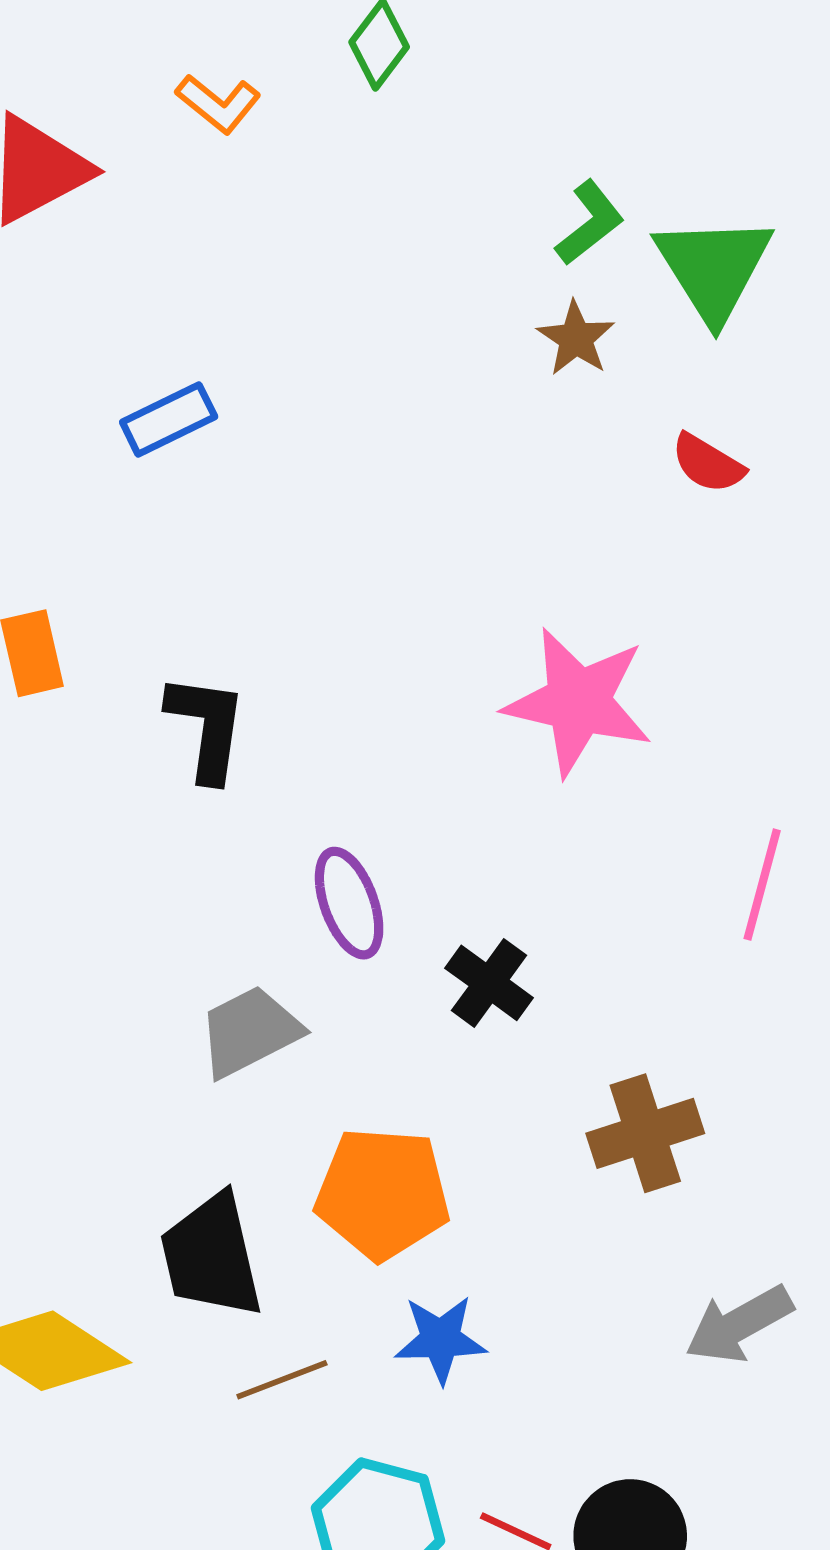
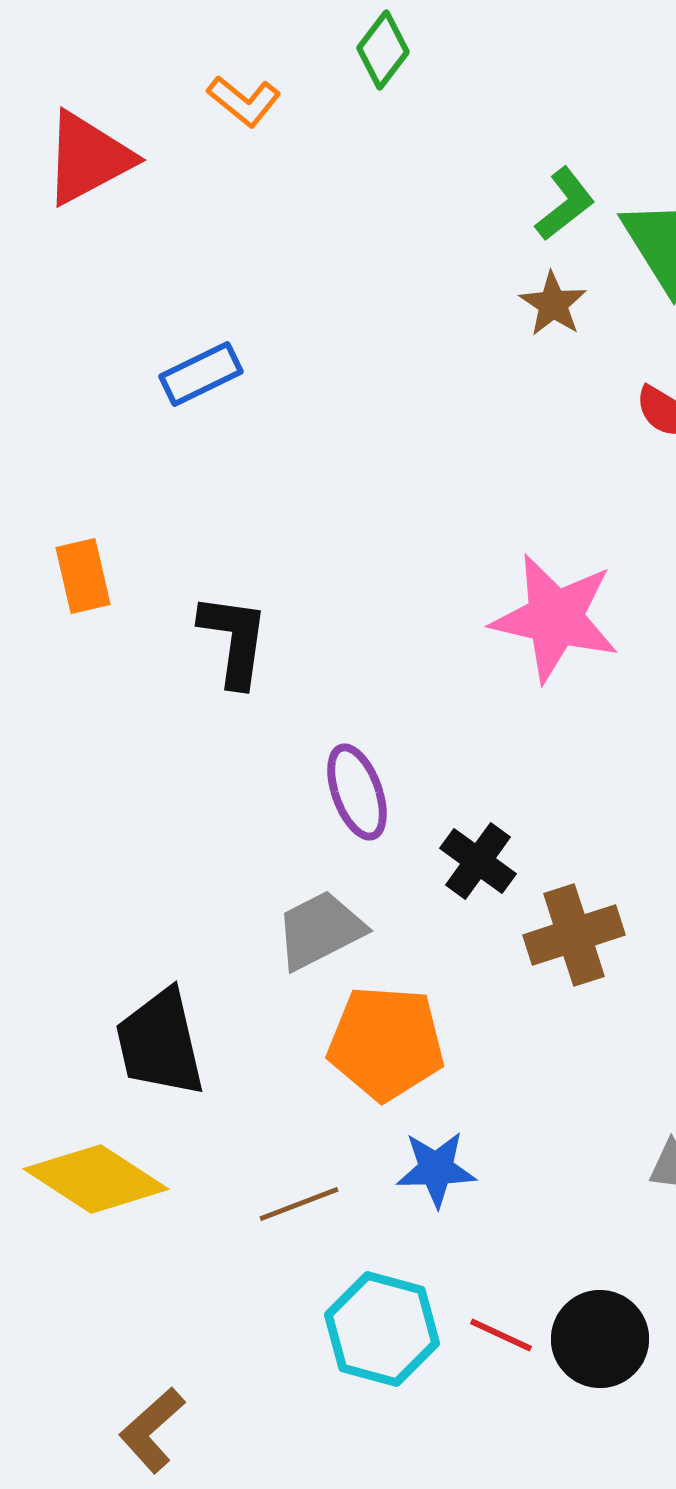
gray trapezoid: (250, 1031) -> (320, 930), moved
brown cross: (645, 1133) -> (574, 935), moved
black trapezoid: (211, 1256) -> (160, 1043), moved

